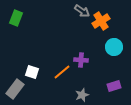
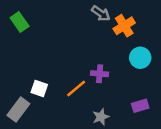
green rectangle: (16, 18) -> (20, 22), turned -56

